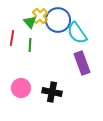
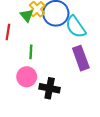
green line: (30, 45) -> (31, 52), moved
pink circle: (21, 88) -> (27, 77), moved

